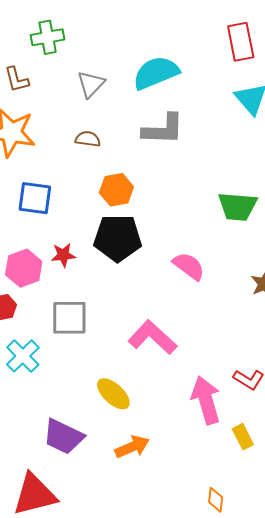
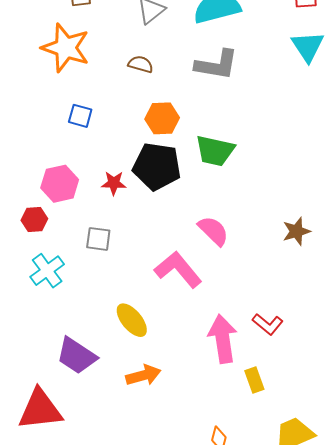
blue square: (35, 198) -> (80, 116), size x0.7
green trapezoid: (238, 206) -> (215, 151), moved
red star: (63, 255) -> (114, 183), moved
pink semicircle: (189, 266) -> (213, 231), moved
gray square: (69, 318) -> (98, 239), size x0.7

